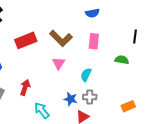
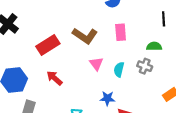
pink triangle: (58, 63) -> (96, 64), moved
red arrow: (25, 87) -> (54, 78), moved, turned -56
gray cross: (90, 97) -> (145, 66), moved, turned 32

